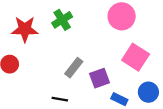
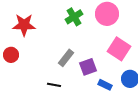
green cross: (62, 20) -> (74, 17), moved

